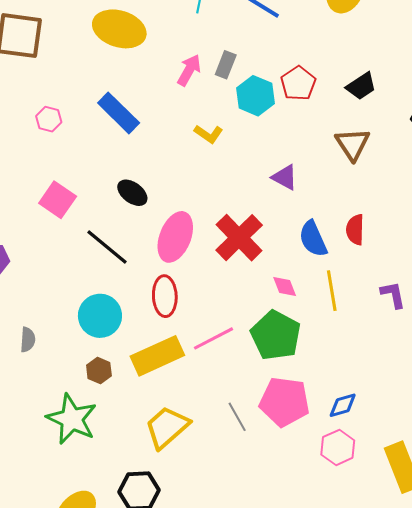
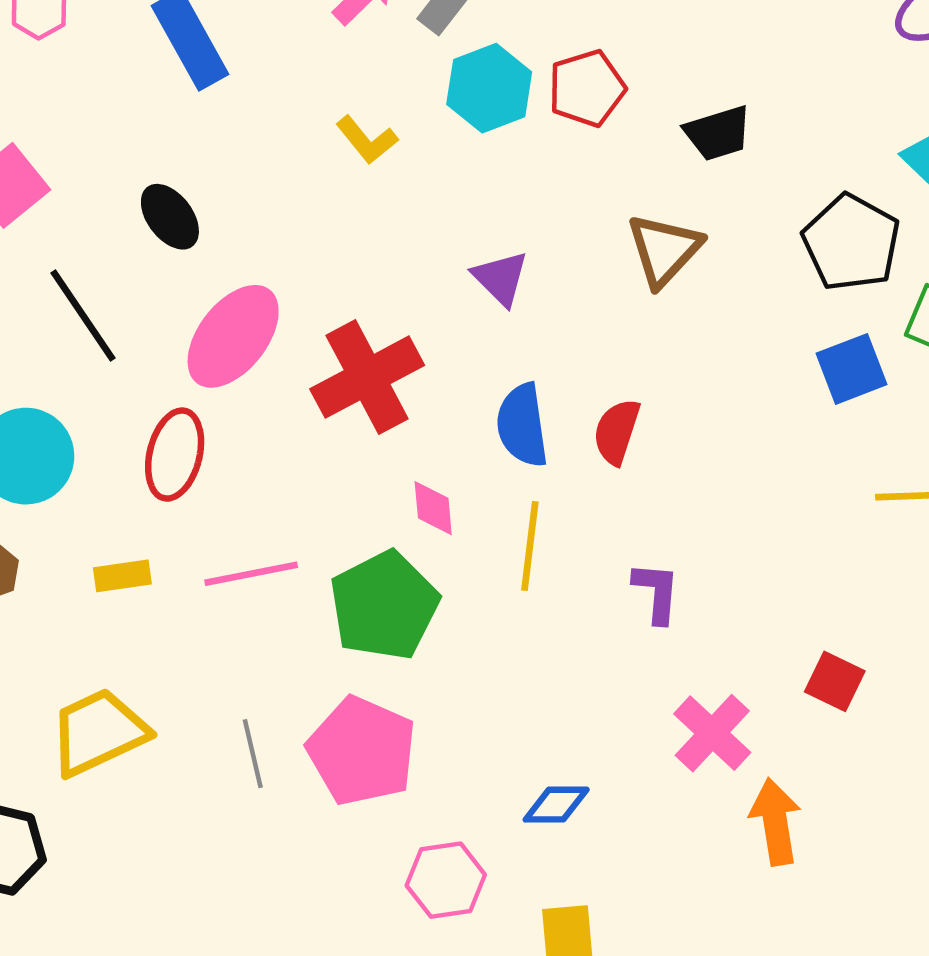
yellow rectangle: (157, 356) -> (122, 576), size x0.5
blue diamond: (343, 405) -> (556, 805), moved

